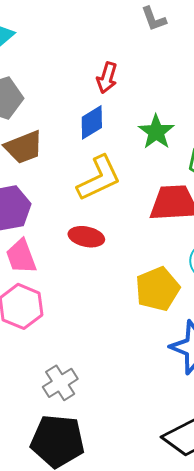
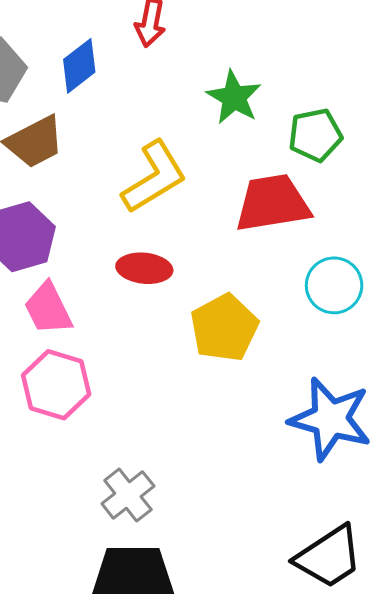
blue diamond: (92, 122) -> (79, 66), moved
yellow pentagon: (158, 289) -> (224, 328), moved

